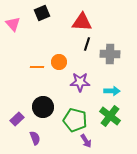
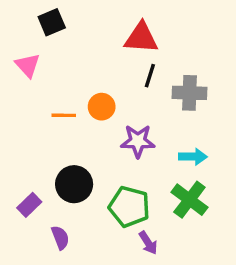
black square: (42, 13) -> (52, 22), moved
pink triangle: (13, 24) -> (28, 65), moved

